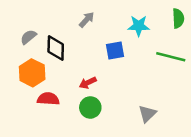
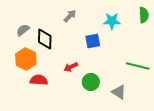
green line: (171, 57) -> (138, 66), moved
green circle: (90, 107) -> (91, 82), moved
gray triangle: (147, 114) -> (119, 92), turned -42

